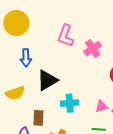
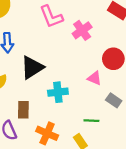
pink L-shape: (66, 36) -> (51, 17), turned -40
pink triangle: (101, 106) -> (94, 78), moved, turned 40

